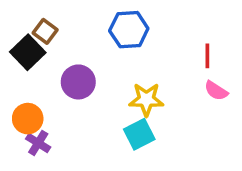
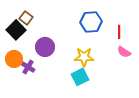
blue hexagon: (129, 30) -> (91, 22), moved
orange circle: (28, 119) -> (14, 59), moved
purple cross: (38, 143) -> (28, 67), moved

